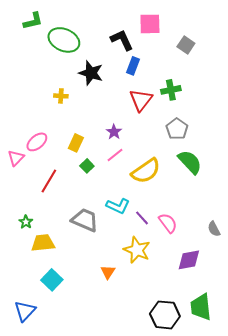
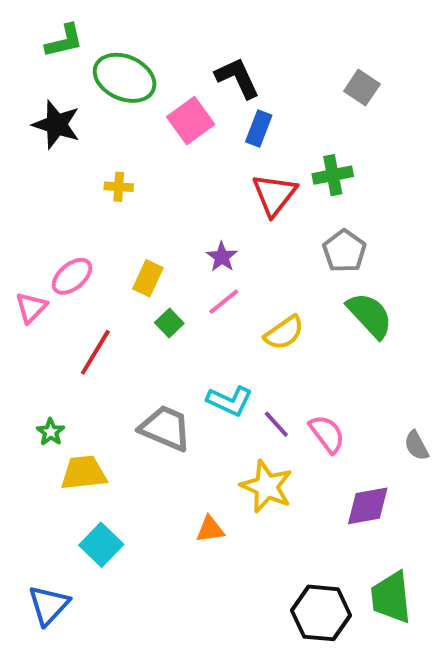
pink square: (150, 24) -> (191, 121), moved, turned -35
black star: (91, 73) -> (56, 125), moved
yellow semicircle: (146, 171) -> (284, 333), size x0.7
orange triangle: (108, 272) -> (210, 529), turned 49

